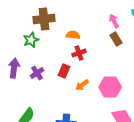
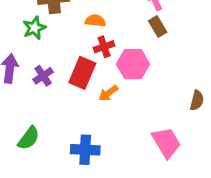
red rectangle: (64, 71) -> (82, 73), size x1.5
pink hexagon: (110, 87) -> (133, 64), moved

